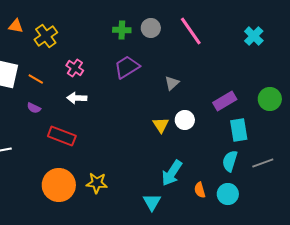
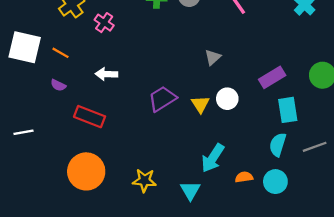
purple trapezoid: (127, 67) -> (162, 99), moved
pink cross: (75, 68) -> (104, 23), moved
yellow star: (97, 183) -> (144, 180), moved
orange semicircle: (200, 190) -> (244, 177), turned 98

